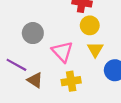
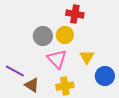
yellow circle: (90, 25) -> (65, 35), moved
gray circle: (33, 33) -> (43, 36), moved

